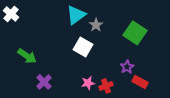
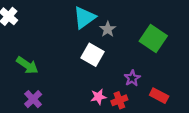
purple star: (127, 67) -> (132, 78), moved
purple cross: (44, 82) -> (33, 99), moved

